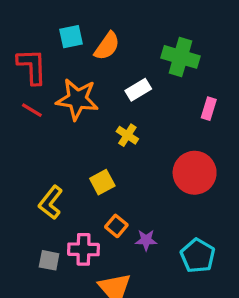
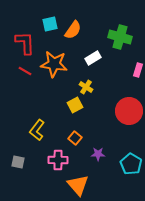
yellow square: (102, 182) -> (75, 105), moved
orange square: (116, 226) -> (75, 138), moved
gray square: (49, 260) -> (18, 162), moved

